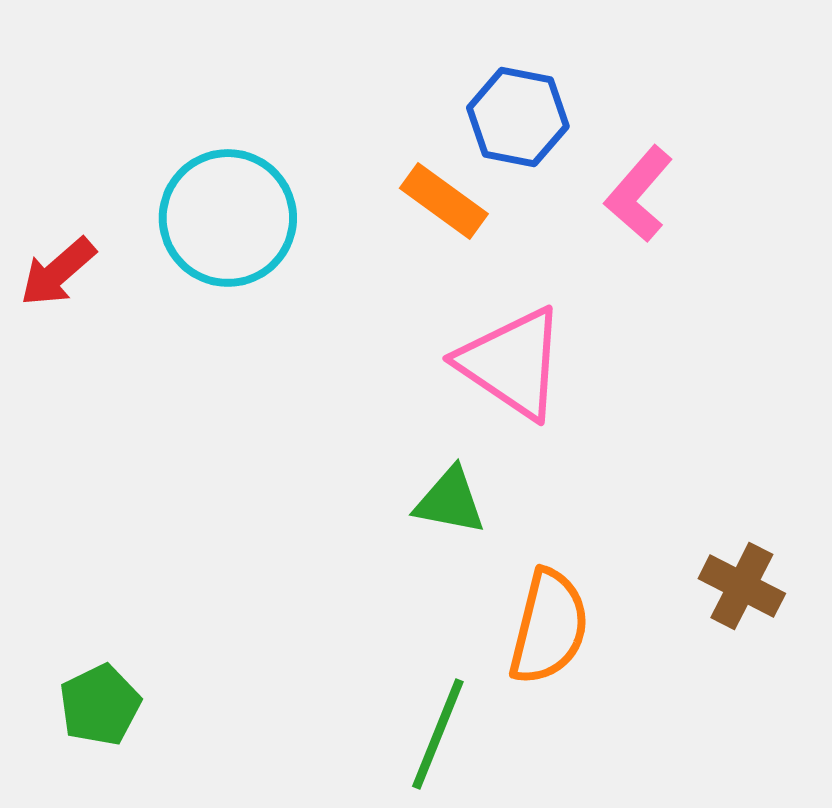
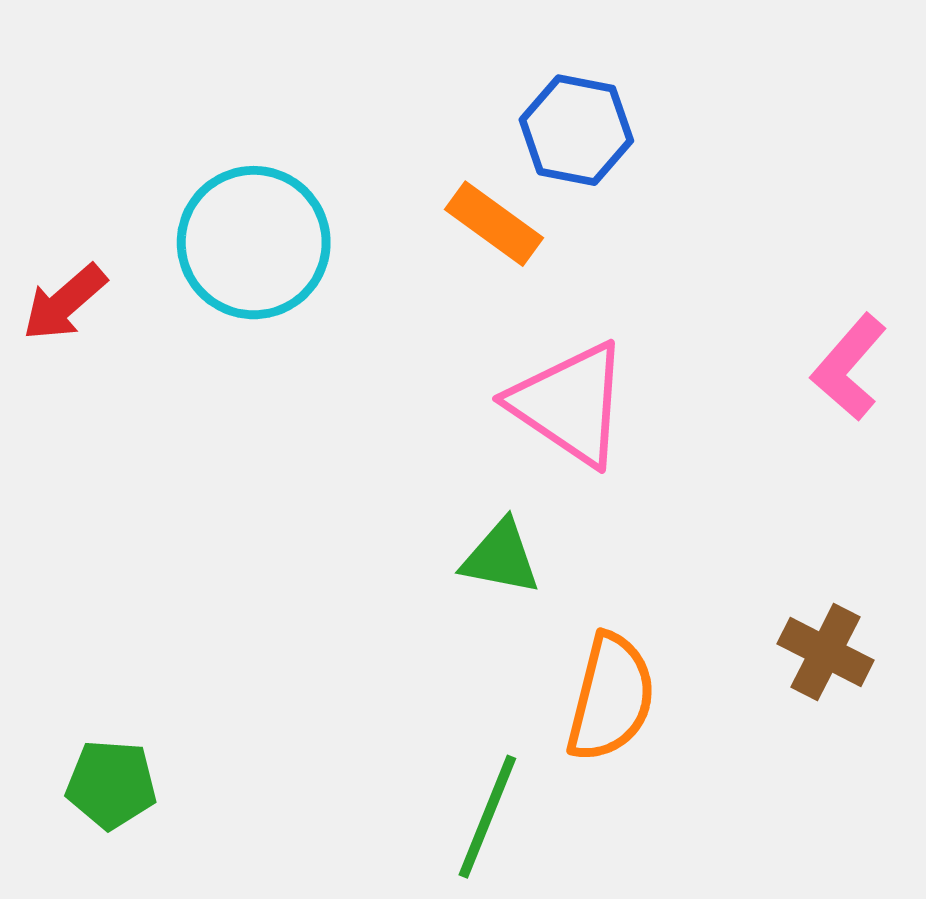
pink L-shape: (639, 194) -> (849, 367), moved
green pentagon: (100, 705) -> (111, 784), turned 30

